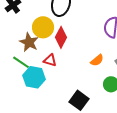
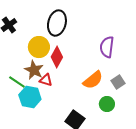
brown star: (29, 42) -> (34, 70), moved
orange semicircle: (97, 60) -> (93, 80), size x1.5

